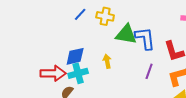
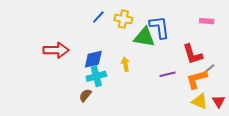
blue L-shape: (145, 38) -> (159, 27), moved
purple line: (149, 71) -> (168, 74), turned 56
red arrow: (53, 73) -> (56, 50), moved

